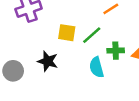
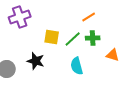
green cross: (116, 51) -> (93, 38), moved

